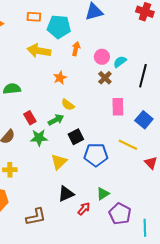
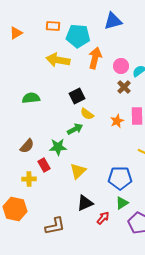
orange arrow: (76, 49) -> (95, 58), size x1.5
orange star: (60, 78) -> (117, 121), moved
red rectangle: (30, 118) -> (44, 165), moved
black square: (76, 137) -> (77, 96), moved
blue pentagon: (96, 155) -> (120, 178), moved

